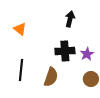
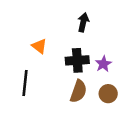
orange triangle: (20, 29) -> (39, 46), moved
brown semicircle: (51, 77) -> (78, 91), moved

